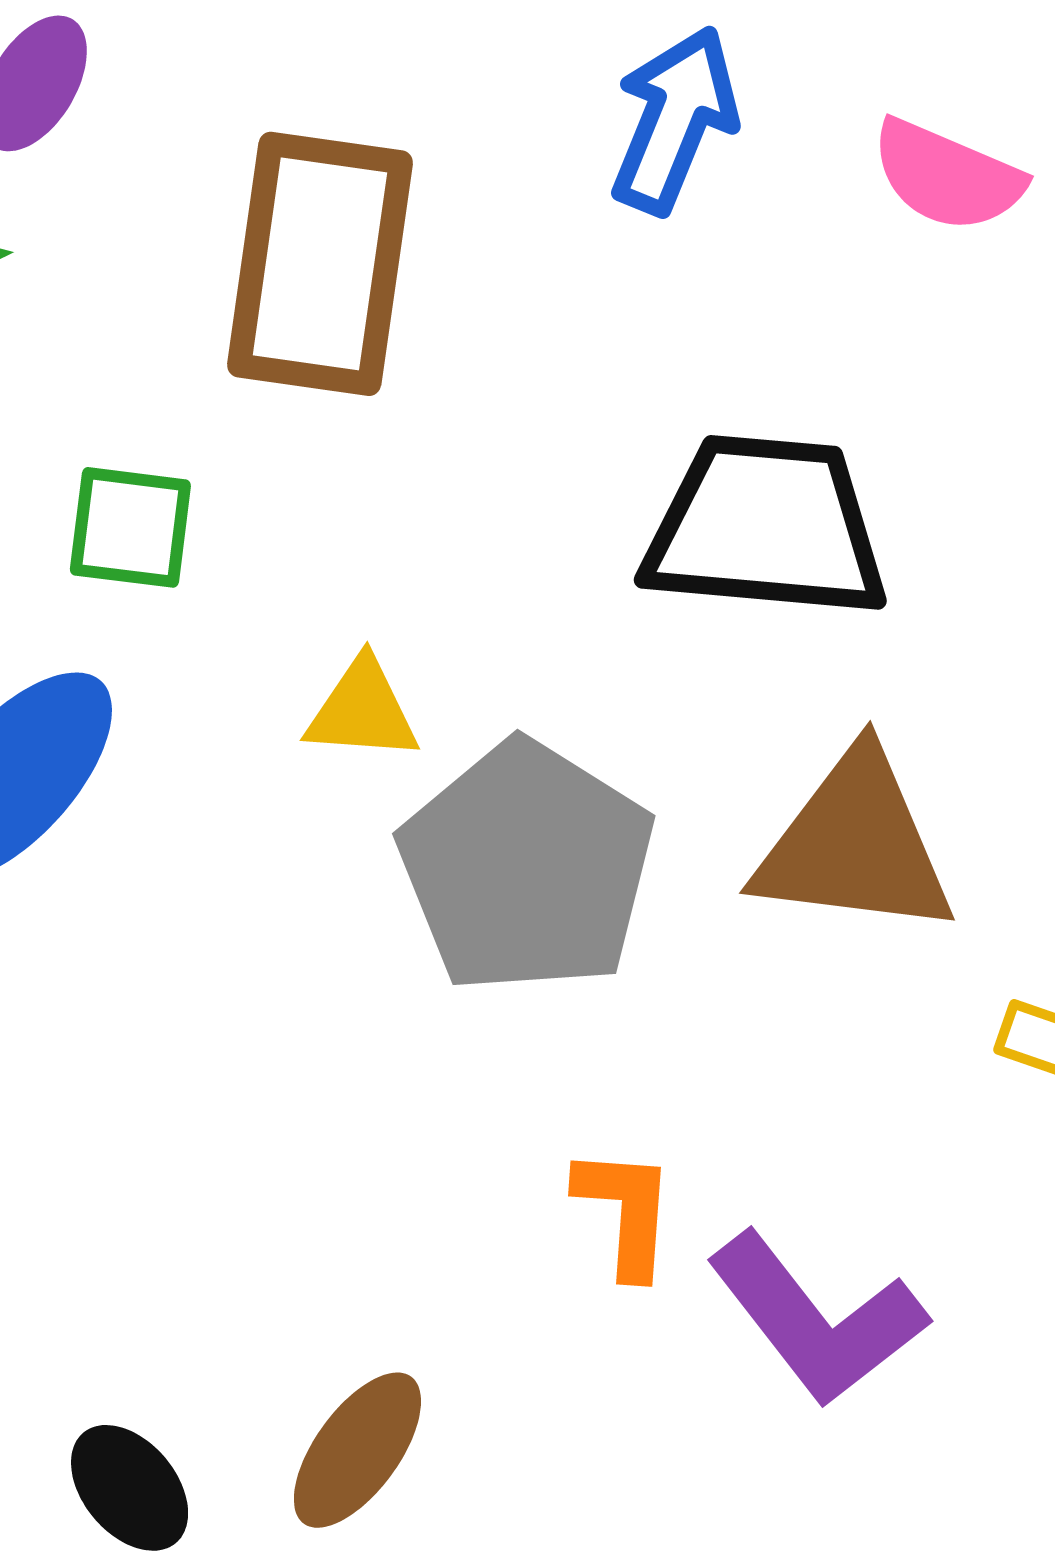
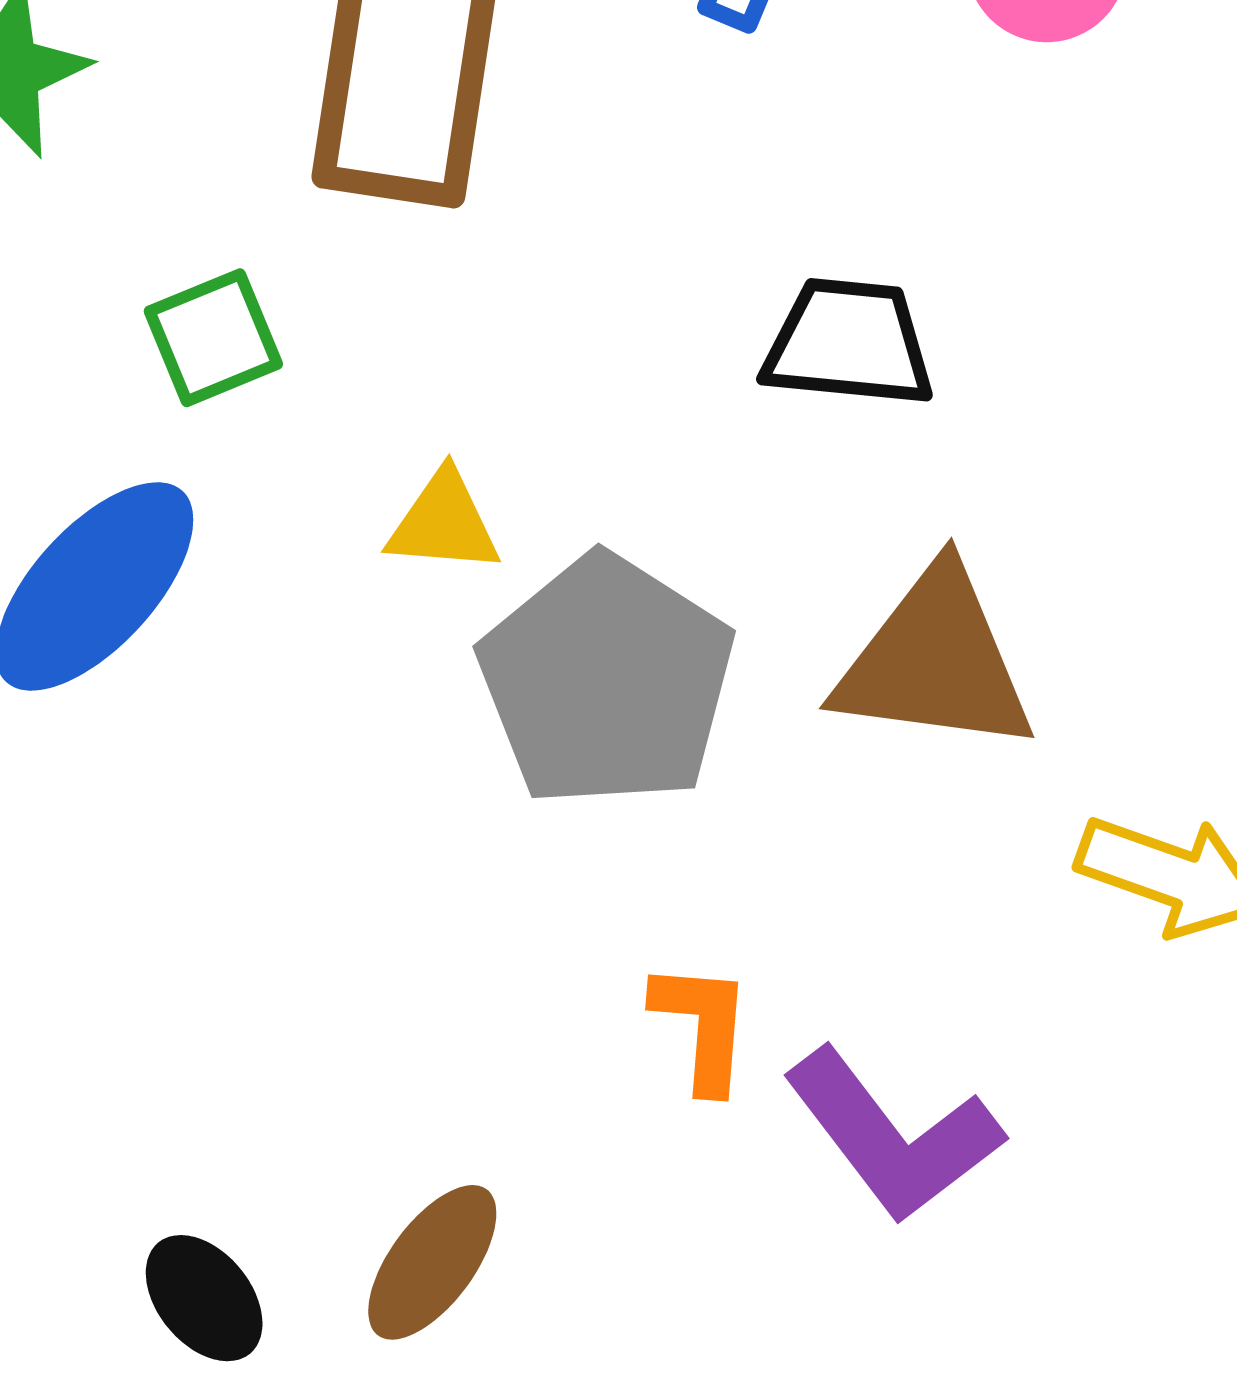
green square: (130, 527) -> (213, 338), turned -30
black trapezoid: (766, 527) -> (849, 343), size x0.7

